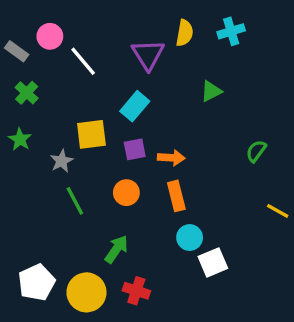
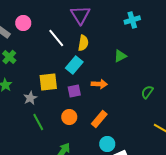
yellow semicircle: (185, 33) -> (83, 43), moved
purple triangle: (148, 55) -> (80, 15), moved
white line: (83, 61) -> (56, 38), moved
orange arrow: (171, 158) -> (99, 84), moved
orange rectangle: (176, 196) -> (99, 119), turned 54

